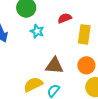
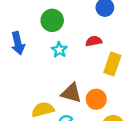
orange circle: (86, 65) -> (96, 99), moved

